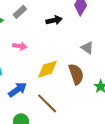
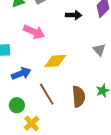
pink arrow: (20, 46) -> (34, 32), size x1.5
brown semicircle: (76, 74) -> (79, 97), moved

